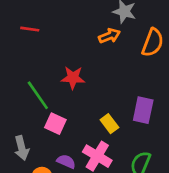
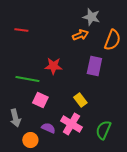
green line: (38, 95) -> (27, 79), turned -45
purple rectangle: (143, 110) -> (94, 66), moved

